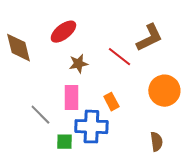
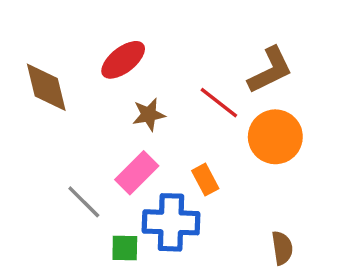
orange circle: (164, 91) -> (275, 137), moved
pink rectangle: (71, 98) -> (137, 173), turned 45

